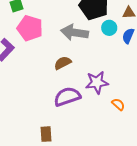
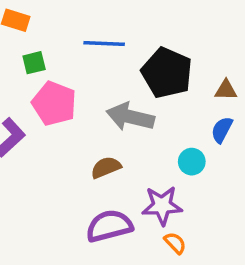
cyan circle: (109, 28) -> (192, 162), moved
orange semicircle: (118, 104) -> (175, 243), moved

